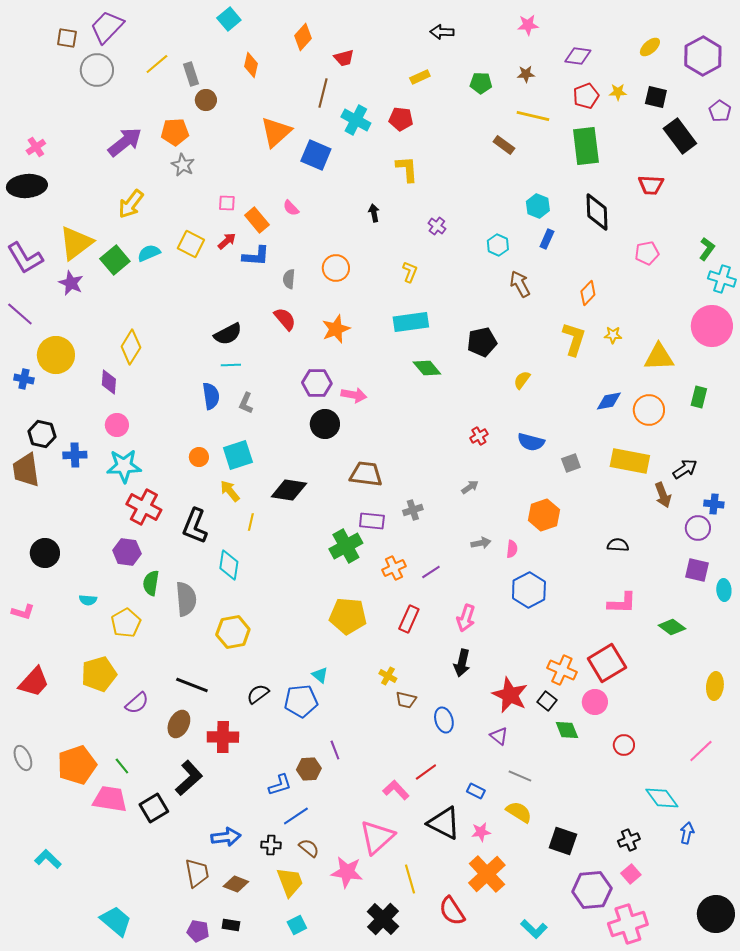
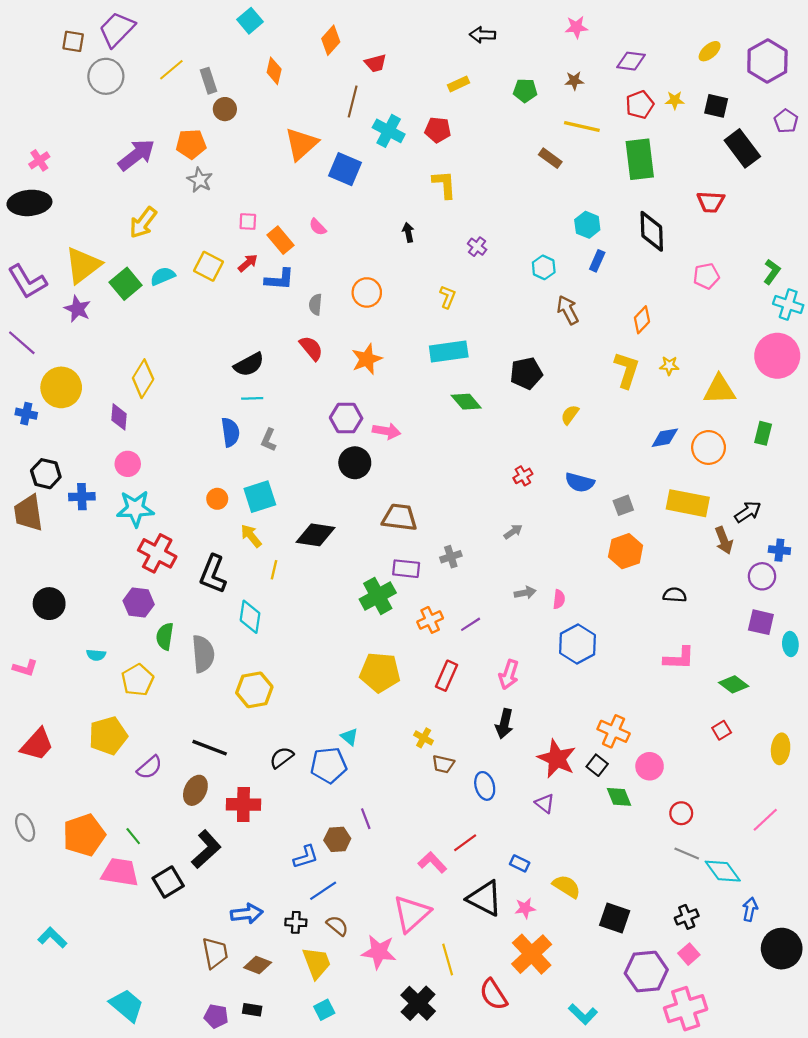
orange hexagon: (544, 515) -> (626, 551), moved
red square: (607, 663) -> (722, 730), moved, size x0.5
gray line: (520, 776) -> (687, 854), moved
black circle: (716, 914) -> (782, 949), moved

